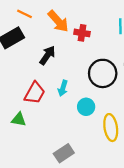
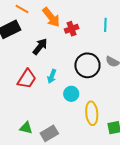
red cross: (82, 33) -> (72, 29), turned -32
green triangle: (19, 119) -> (26, 128), moved

